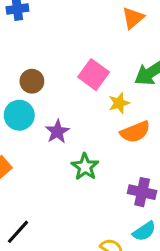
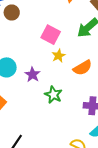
brown circle: (32, 81) -> (12, 12), moved
yellow star: (119, 103) -> (59, 56), moved

